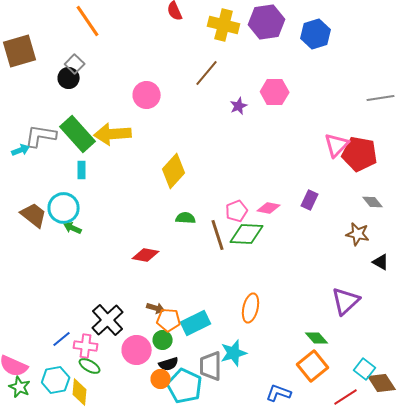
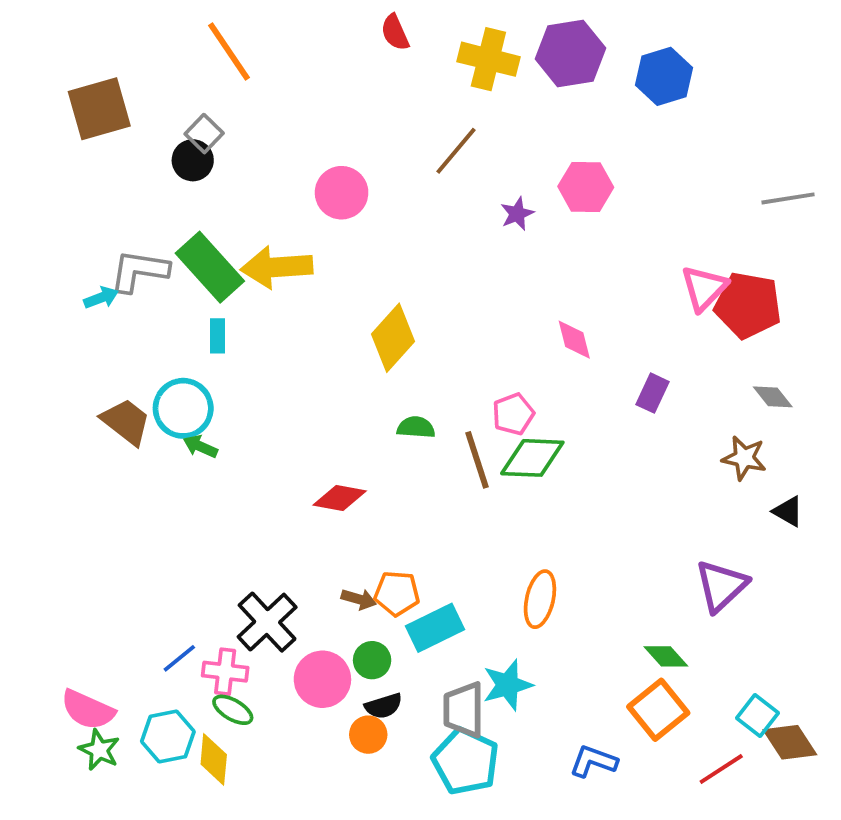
pink diamond: (269, 208) -> (574, 340), moved, turned 65
orange pentagon: (169, 320) -> (397, 593), moved
cyan pentagon: (185, 386) -> (466, 761), moved

